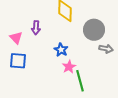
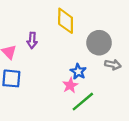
blue star: (61, 50) -> (78, 72), moved
green line: (80, 81) -> (83, 102), turned 65

